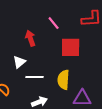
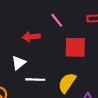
red arrow: (30, 38) -> (31, 37), turned -77
yellow semicircle: (63, 80) -> (67, 83), turned 30

